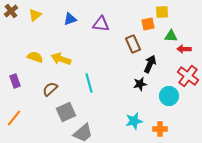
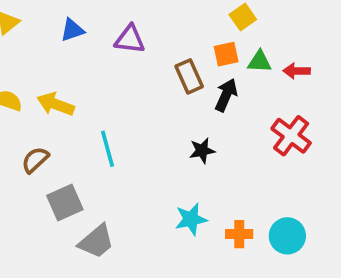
yellow square: (162, 12) -> (243, 17), turned -32
orange square: (148, 24) -> (226, 54), moved
red arrow: (184, 49) -> (297, 71), moved
black arrow: (150, 64) -> (226, 95), moved
cyan circle: (169, 96) -> (287, 236), moved

